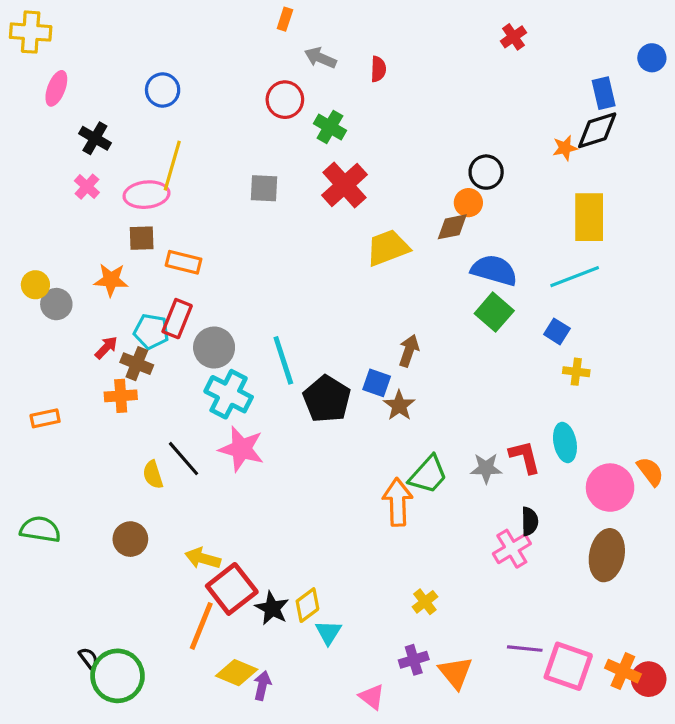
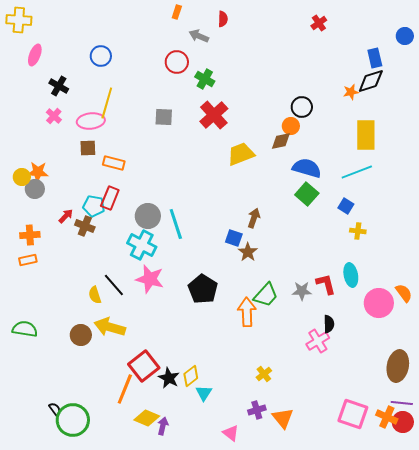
red semicircle: (378, 69) -> (223, 19), moved
orange star: (111, 280) -> (38, 172), moved
gray circle: (214, 348) -> (148, 216), moved
orange cross: (121, 396) -> (30, 235), moved
black pentagon: (327, 399) -> (203, 289), moved
brown ellipse: (607, 555) -> (398, 366), moved
yellow arrow: (203, 558) -> (110, 327), moved, size x1.4
purple line: (525, 649) -> (402, 403), moved

